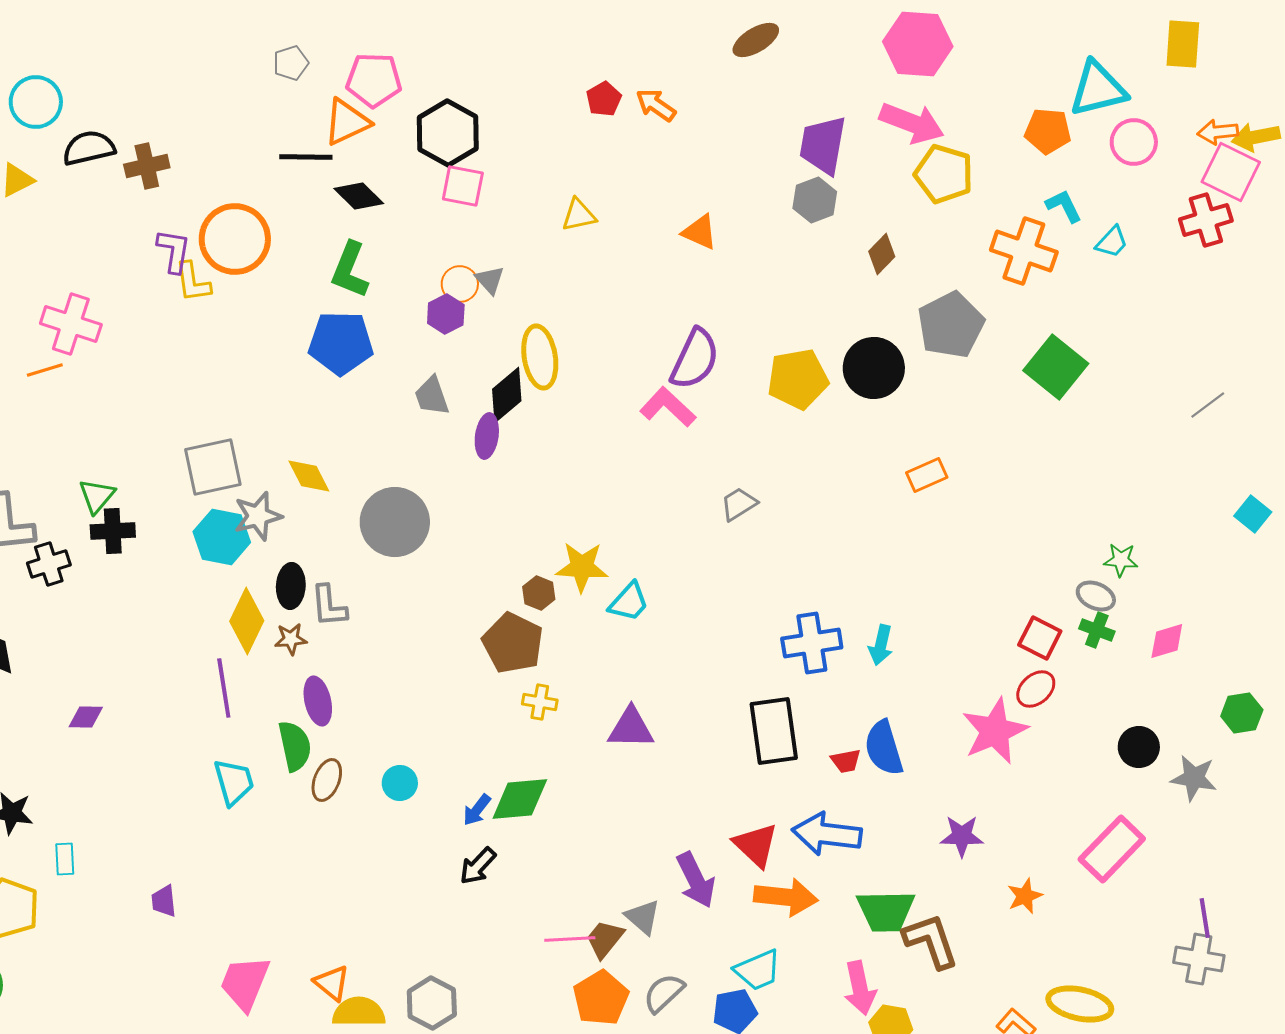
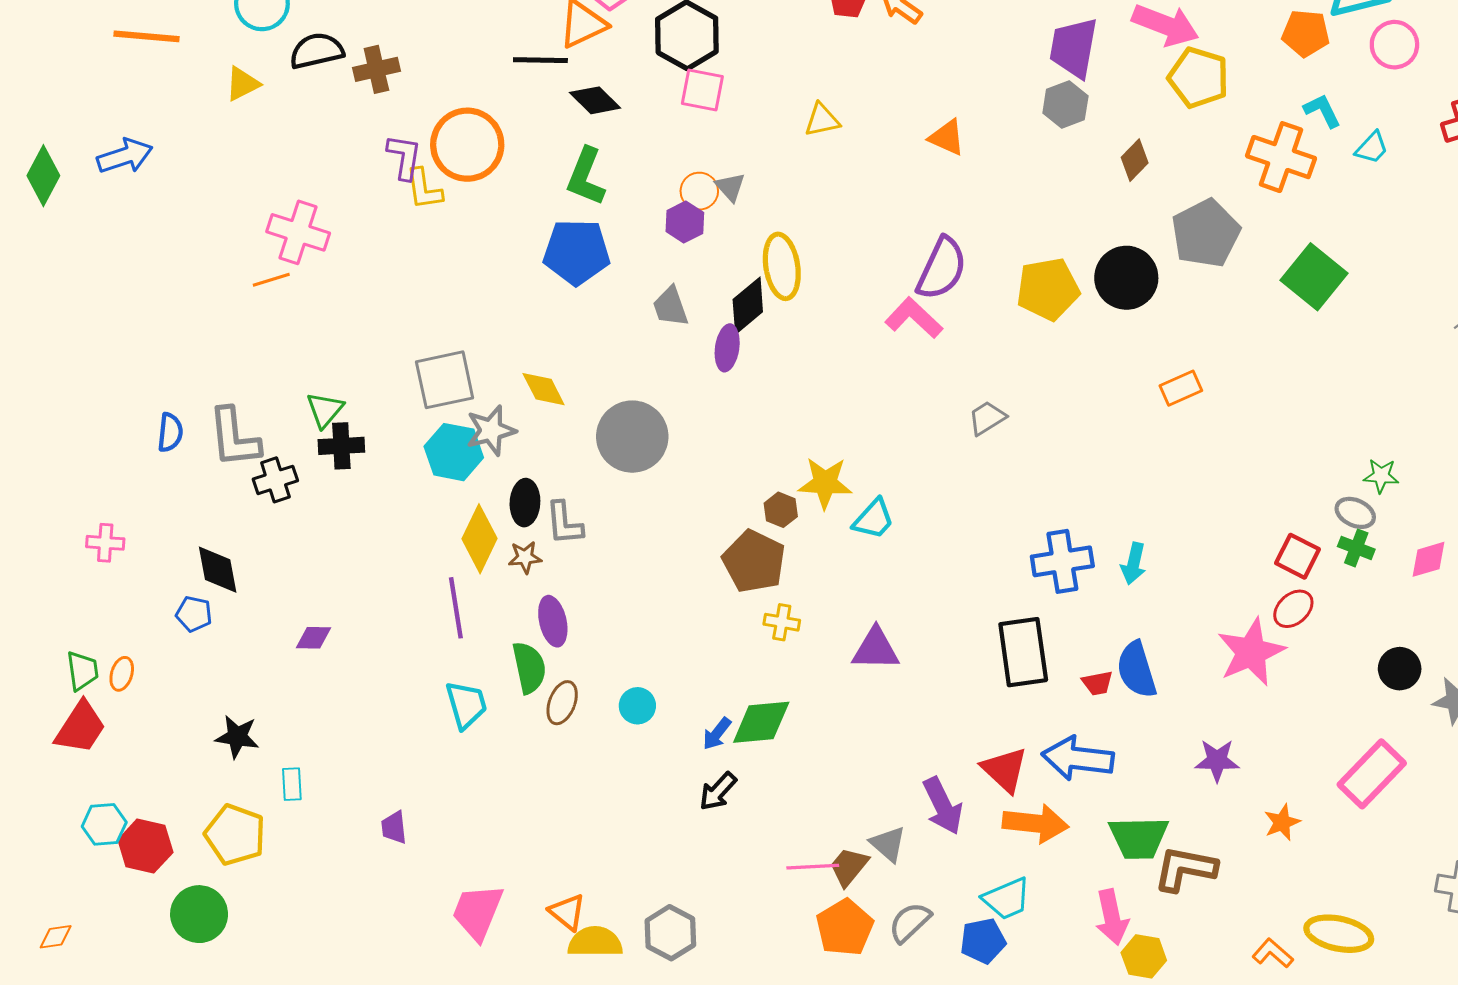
brown L-shape: (931, 941) -> (1185, 869), turned -60

